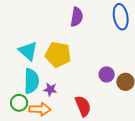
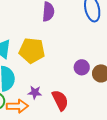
purple star: (50, 89) -> (35, 92), moved

